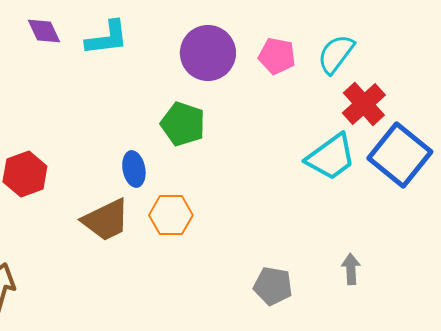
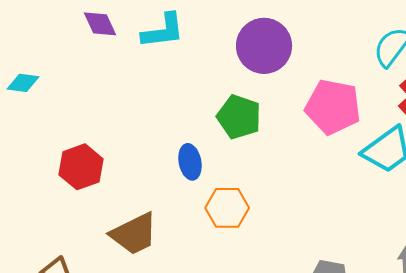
pink pentagon: (277, 56) -> (333, 107), moved, size x1.5
brown trapezoid: (106, 220) -> (134, 234), moved

